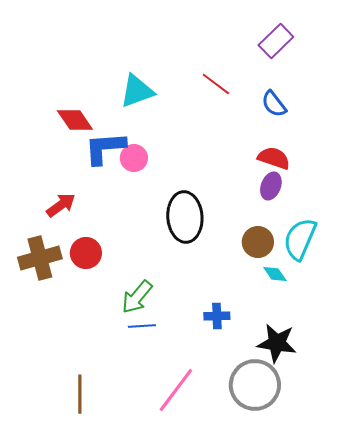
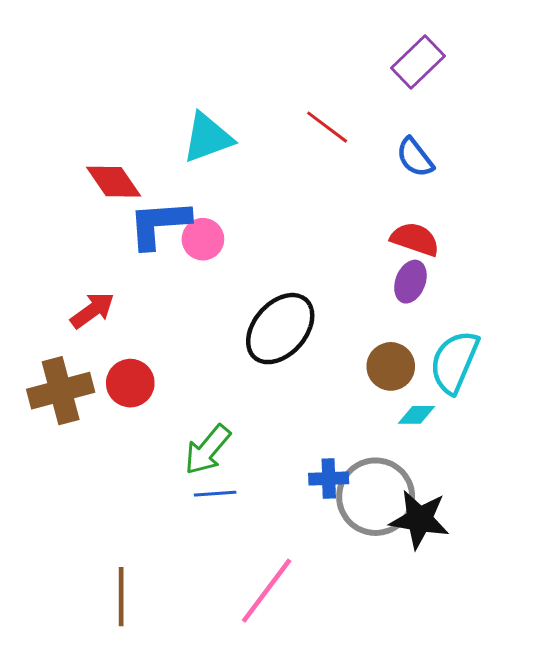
black ellipse: (185, 217) -> (280, 329), turned 45
cyan diamond: (275, 274) -> (417, 415), turned -55
gray circle: (255, 385) -> (376, 497), moved

